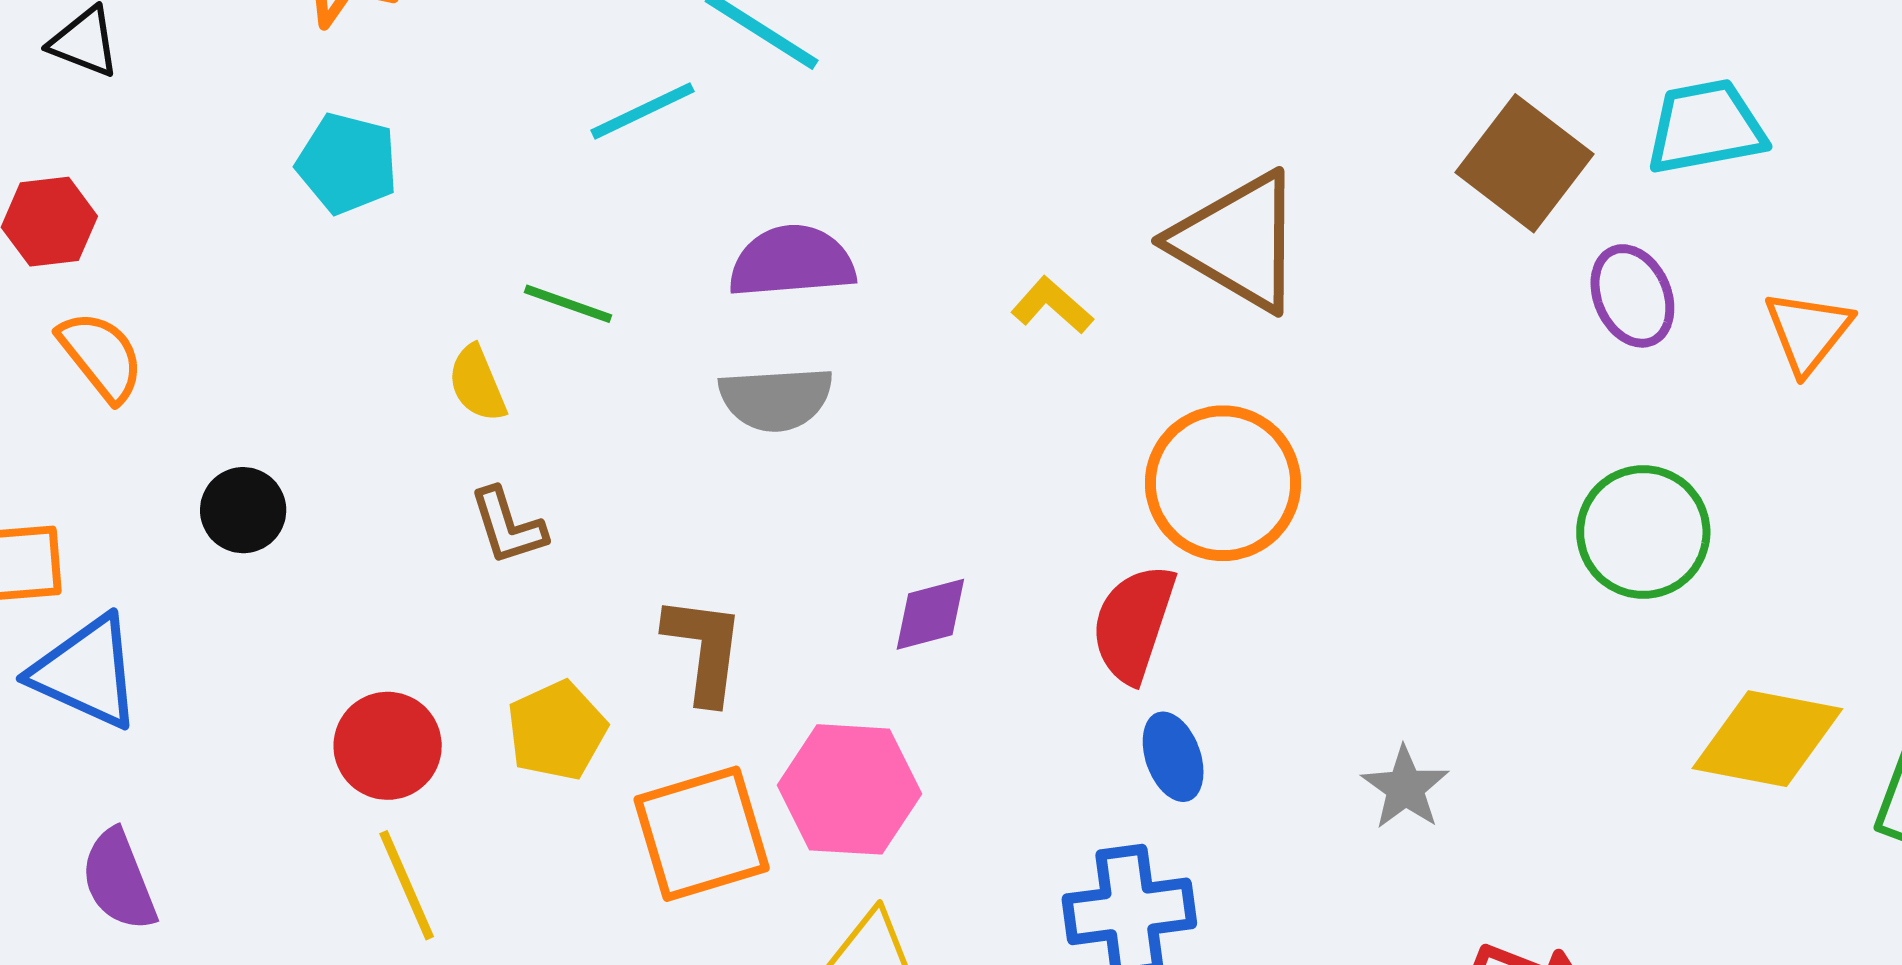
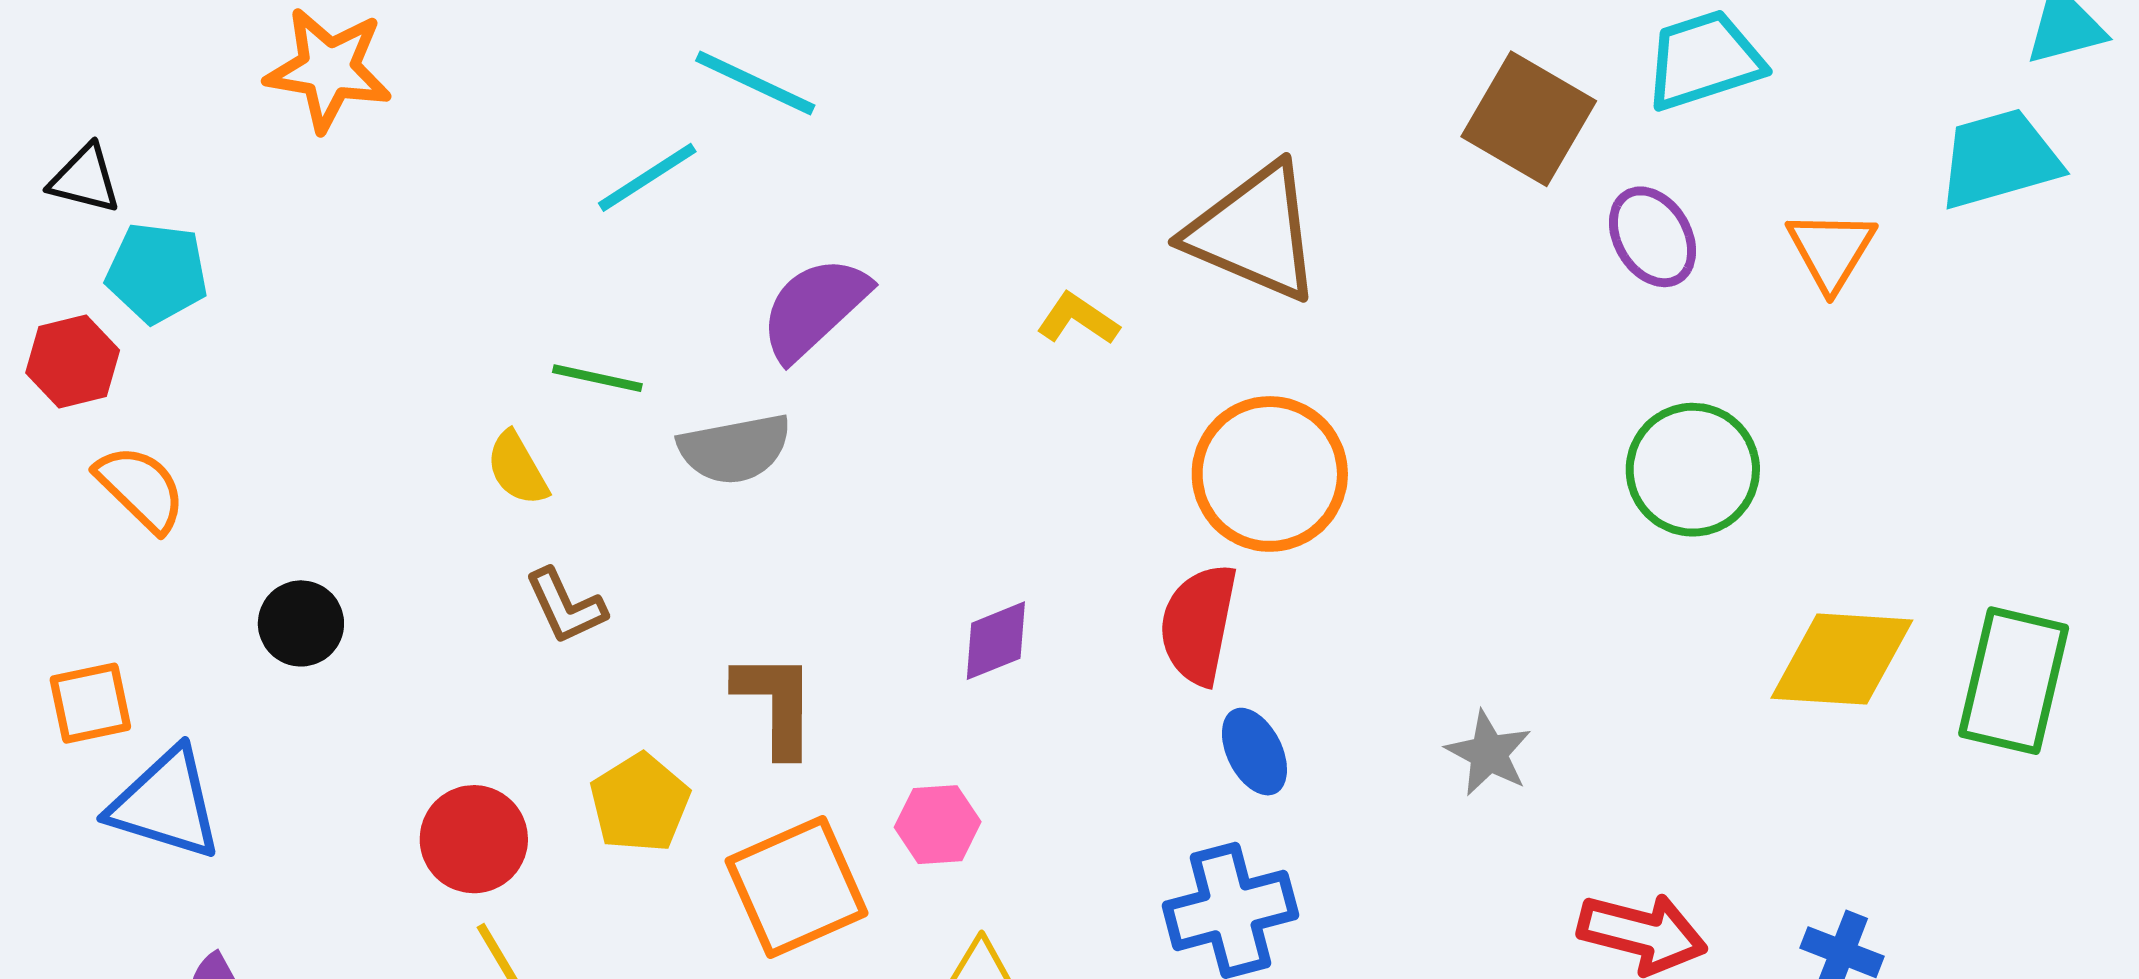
cyan pentagon: (347, 163) -> (157, 273), moved
purple semicircle: (792, 262) -> (814, 308), turned -31
gray semicircle: (776, 399) -> (735, 449), moved
pink hexagon: (850, 789) -> (938, 825), size x0.6

